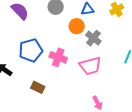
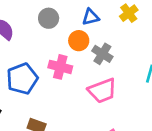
pink cross: (58, 57) -> (60, 67), moved

